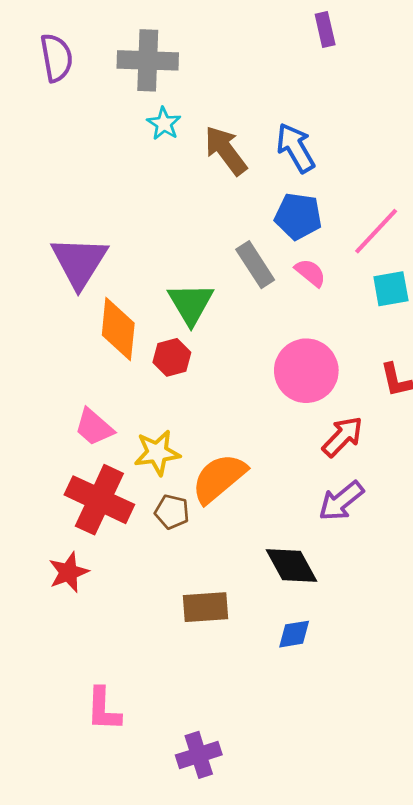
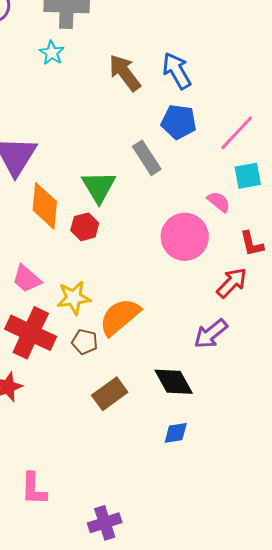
cyan star: (164, 124) -> (52, 53), moved
pink semicircle: (310, 273) -> (219, 202), moved
red arrow: (343, 437) -> (232, 283), moved
brown rectangle: (206, 607) -> (110, 394), moved, turned -32

